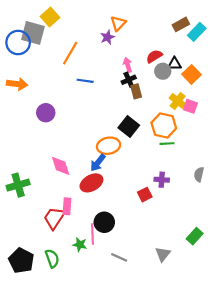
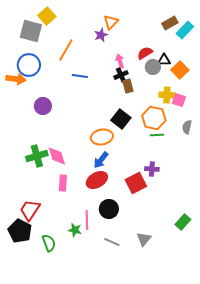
blue circle: (18, 43) -> (29, 65), moved
yellow cross: (178, 101) -> (167, 95), turned -35
blue arrow: (98, 163) -> (101, 160), moved
gray semicircle: (199, 174) -> (187, 127), moved
red ellipse: (91, 183) -> (97, 180), moved
green cross: (18, 185) -> (37, 156), moved
red square: (145, 195) -> (136, 183), size x1.5
pink rectangle: (67, 206) -> (63, 183), moved
red trapezoid: (54, 218) -> (30, 210), moved
black circle: (104, 222) -> (109, 209), moved
gray triangle: (163, 254) -> (144, 239), moved
black pentagon: (21, 261) -> (20, 231), moved

